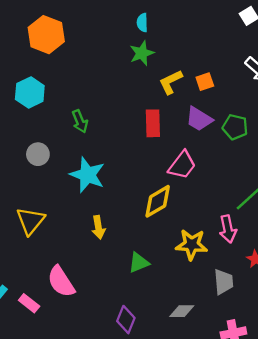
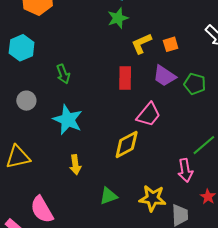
yellow triangle: (30, 221) -> (18, 157), turned 36
yellow star: (192, 245) -> (152, 198), moved

